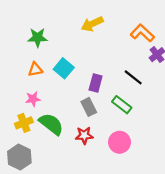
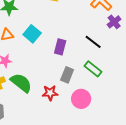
green rectangle: (122, 105) -> (93, 69), moved
gray rectangle: (89, 107) -> (67, 75), moved, turned 49

